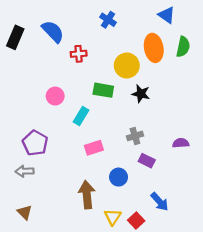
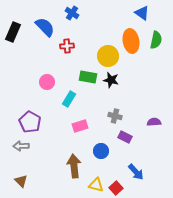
blue cross: (108, 20) -> (72, 13), moved
black star: (141, 94) -> (111, 80), moved
gray cross: (135, 136) -> (115, 116), turned 32
yellow triangle: (113, 217) -> (96, 185), turned -49

